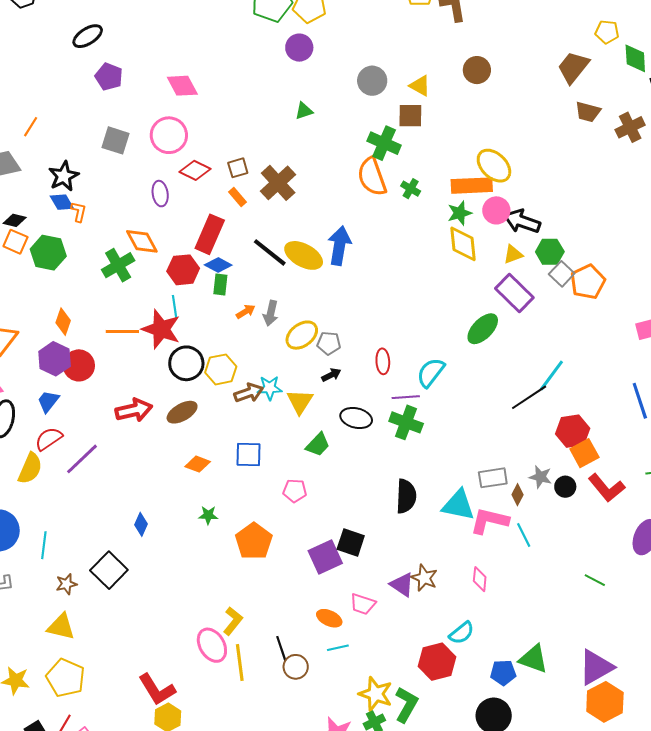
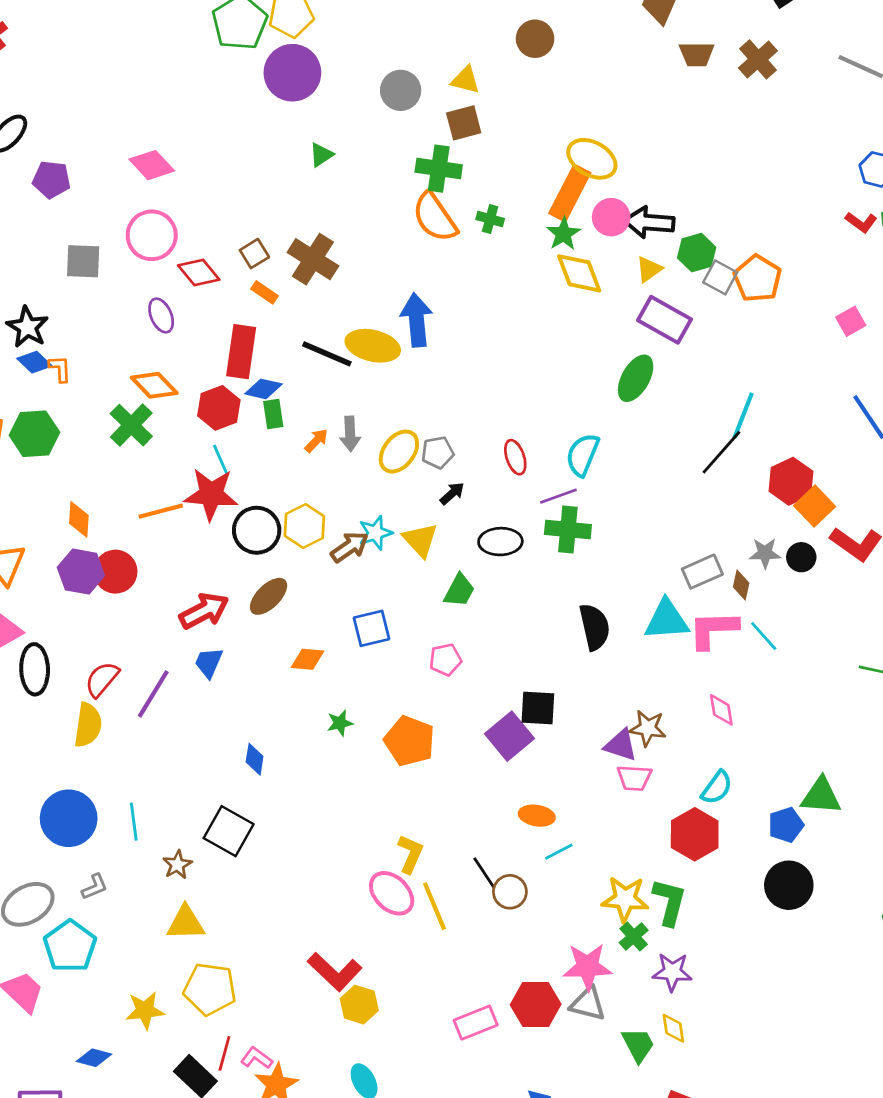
purple circle: (299, 48) -> (292, 73), size x1.5
red diamond: (195, 170) -> (199, 272), turned 40
orange rectangle: (472, 186) -> (570, 193), turned -45
blue trapezoid: (48, 401) -> (209, 663), moved
pink trapezoid: (363, 604) -> (634, 778), moved

